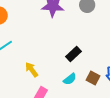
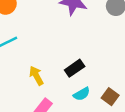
black rectangle: (73, 54) -> (75, 68), moved

